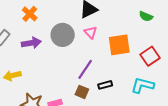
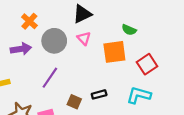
orange cross: (30, 14) -> (29, 21), moved
green semicircle: (146, 16) -> (129, 30), moved
purple line: (85, 69) -> (50, 78), moved

